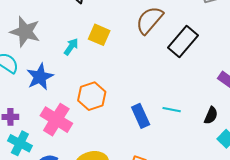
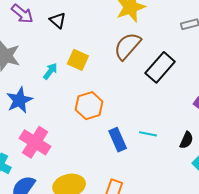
orange hexagon: (92, 96) -> (89, 106), moved

